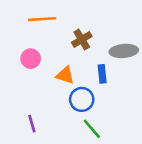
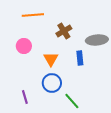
orange triangle: (65, 75) -> (51, 59), turned 42
blue circle: (82, 99) -> (52, 83), moved

